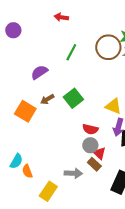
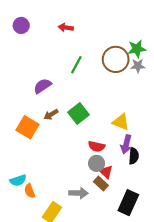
purple circle: (13, 30) -> (21, 25), moved
cyan semicircle: (16, 161) -> (18, 180), turned 42

